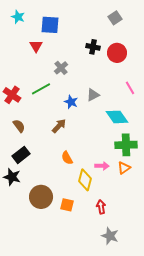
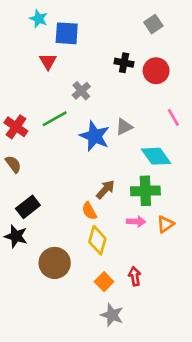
cyan star: (18, 17) -> (39, 19), moved
blue star: (71, 102) -> (95, 136), size x1.6
brown semicircle: (19, 126) -> (13, 164), moved
brown arrow: (59, 126) -> (105, 190), moved
green cross: (126, 145) -> (145, 191), moved
yellow diamond: (85, 180) -> (97, 240), moved
orange square: (67, 205) -> (104, 282), moved, turned 32
gray star: (110, 236) -> (112, 315), moved

